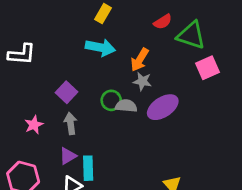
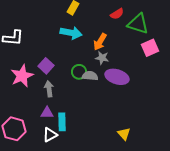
purple ellipse: (163, 107) -> (117, 77), turned 50
pink star: (34, 125) -> (22, 76), moved, size x1.6
purple triangle: (68, 156) -> (47, 113), turned 32

